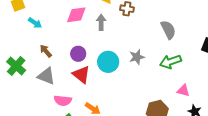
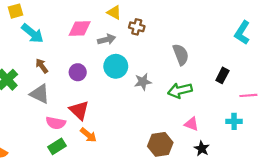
gray arrow: (101, 22) -> (107, 39), turned 70
cyan arrow: (35, 23) -> (32, 33), size x1.5
cyan circle: (108, 62) -> (116, 66), moved
red triangle: (81, 75) -> (79, 110), moved

